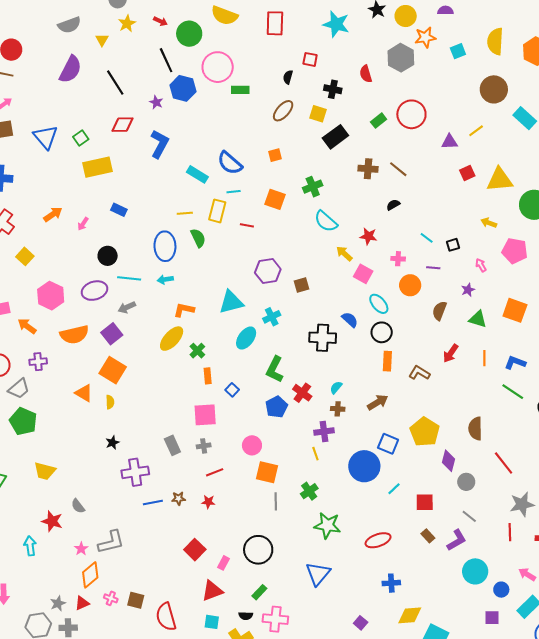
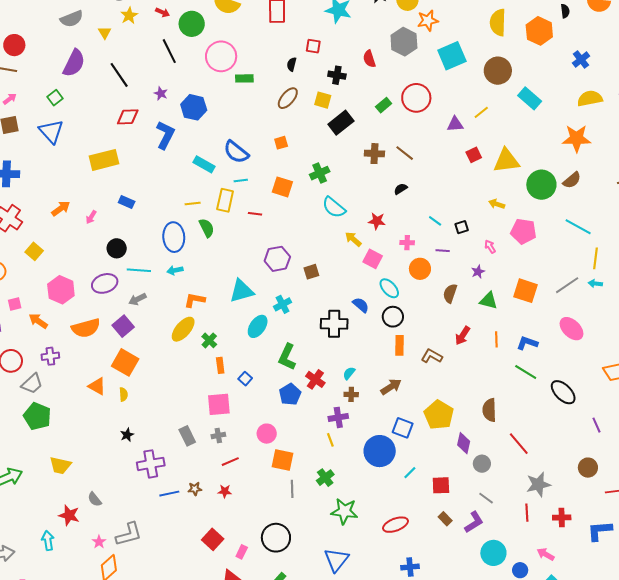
cyan square: (458, 51) -> (452, 56), moved, size x1.8
blue hexagon: (183, 88) -> (194, 107), moved
green square: (81, 138) -> (55, 98), moved

